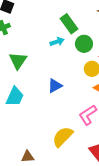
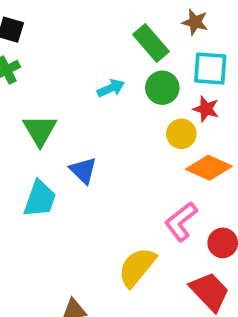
green rectangle: (69, 24) -> (151, 43), moved
blue triangle: (55, 86) -> (83, 170), moved, turned -42

